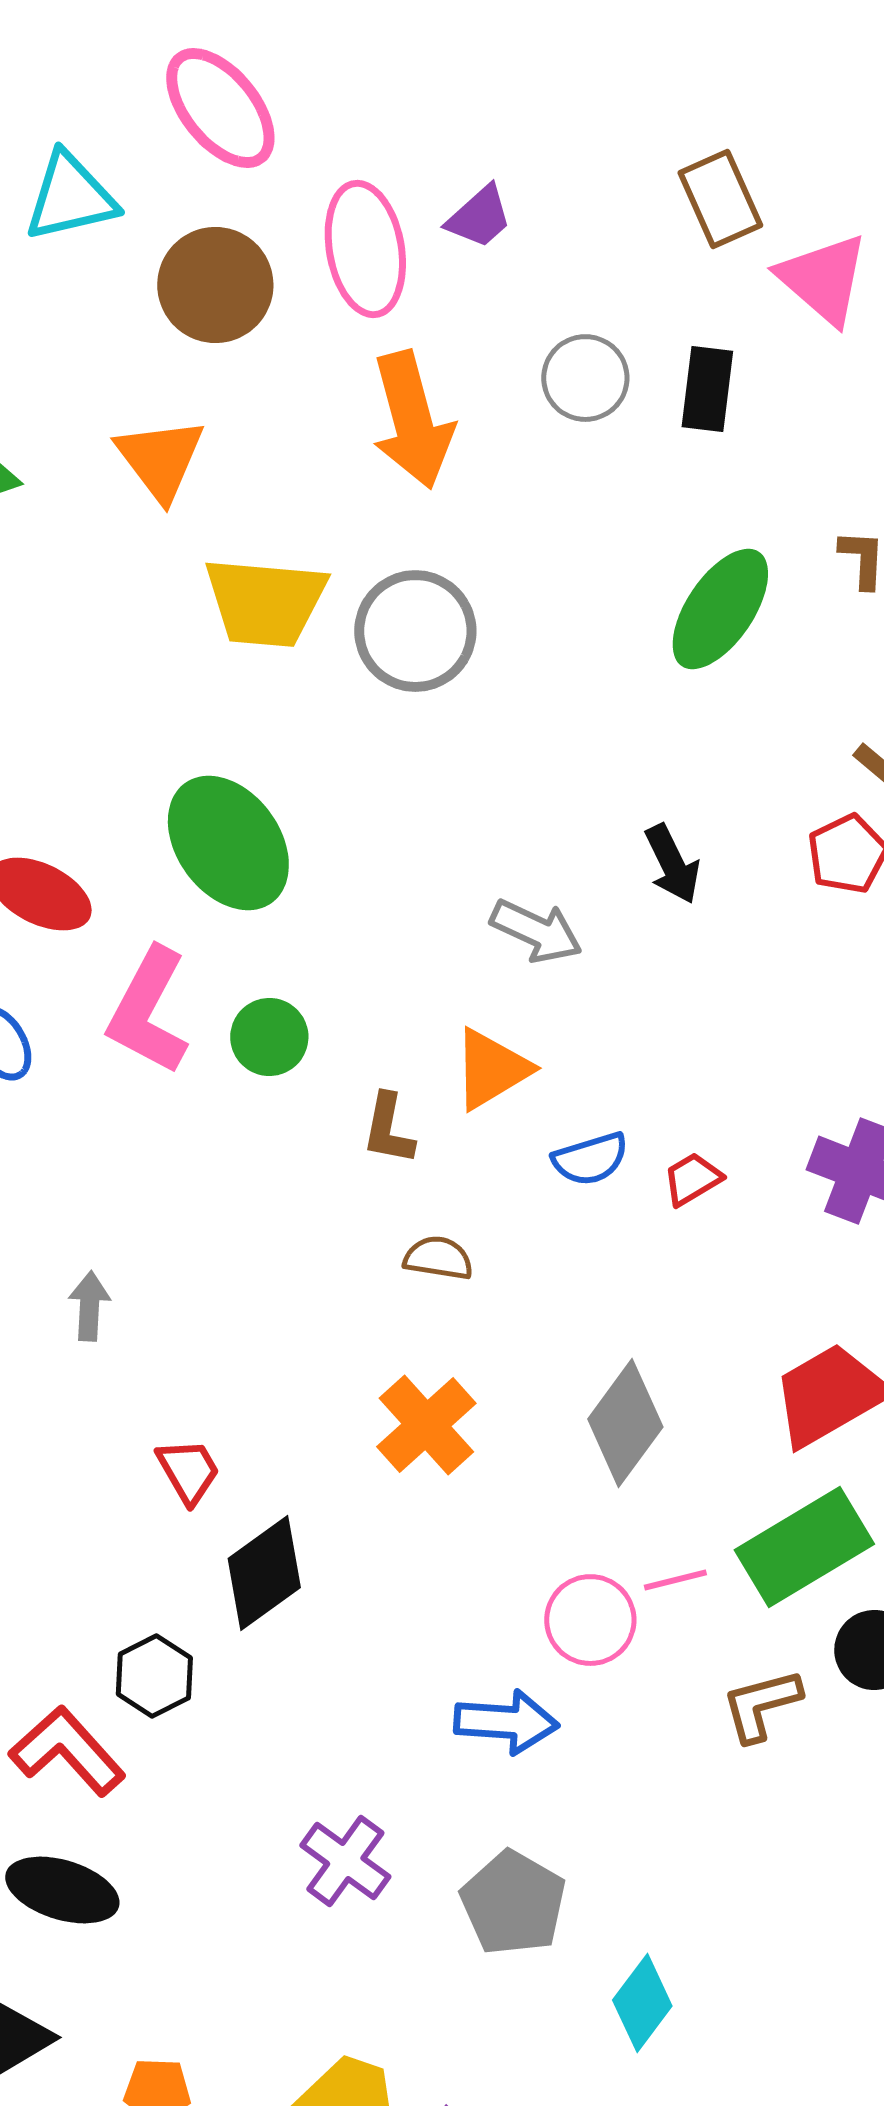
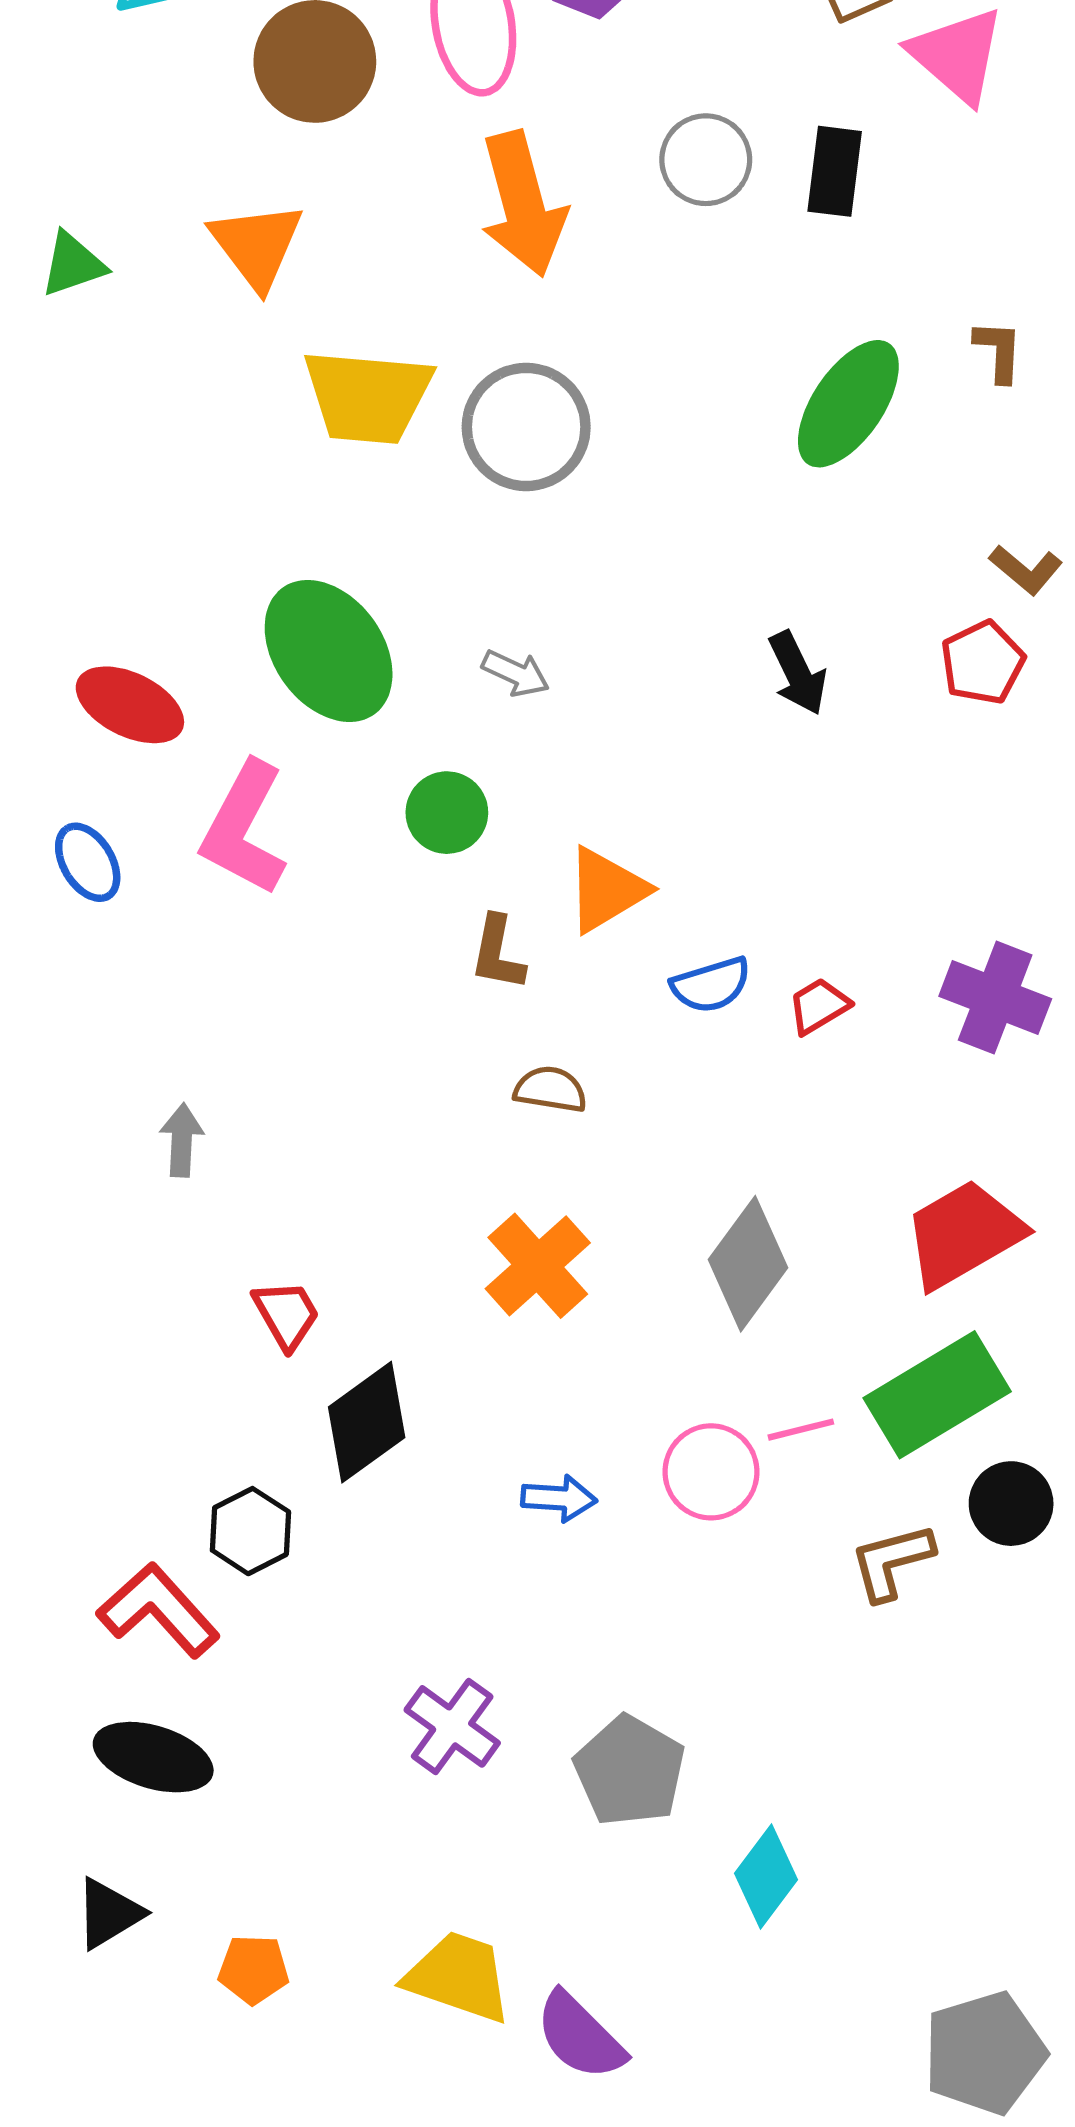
gray arrow: (536, 931) -> (516, 673), moved, size x0.7
green circle: (269, 1037) -> (447, 813), moved
blue arrow: (506, 1722) -> (559, 1498), moved, size x0.7

